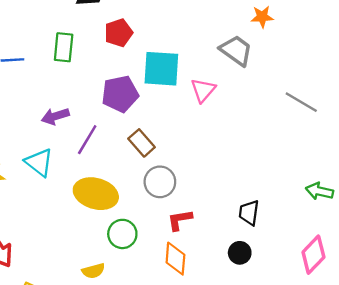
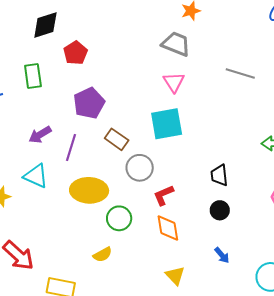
cyan square: (161, 69) -> (167, 124), moved
pink triangle: (203, 90) -> (174, 82), moved

